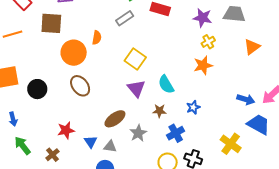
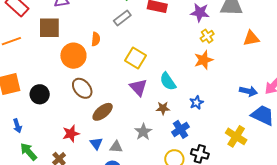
orange triangle: (252, 47) -> (251, 38), turned 30
brown ellipse: (115, 119) -> (103, 112), moved

